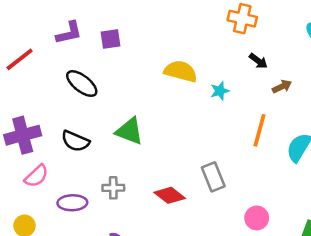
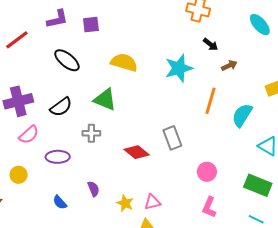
yellow semicircle: (181, 71) -> (124, 62), moved
cyan star: (220, 91) -> (179, 68), size x1.8
black semicircle: (75, 141) -> (61, 107), turned -60
gray cross: (113, 188) -> (91, 133), moved

